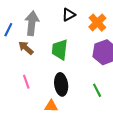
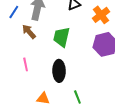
green line: (97, 90) -> (77, 97), moved
orange triangle: (51, 106) -> (43, 98), moved

